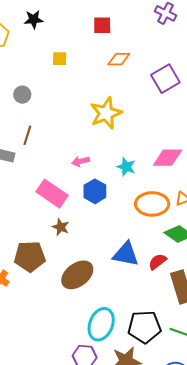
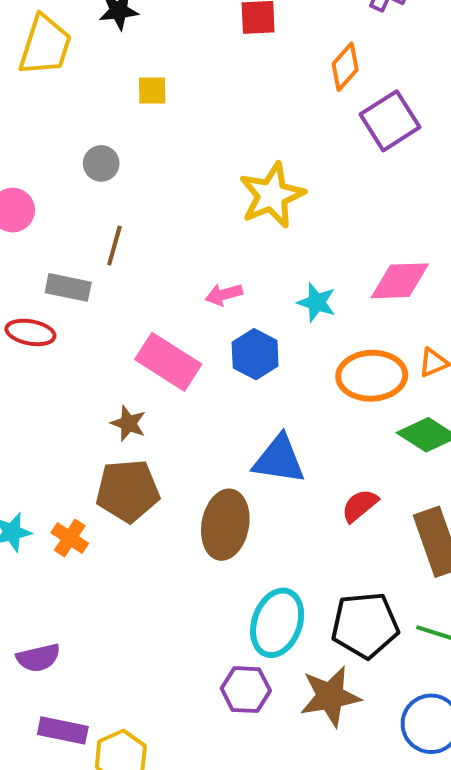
yellow square: (60, 59) -> (152, 90), moved
orange diamond: (119, 59) -> (345, 67), moved, turned -45
brown star: (61, 227) -> (128, 423), moved
blue triangle: (126, 254) -> (279, 459), moved
red semicircle: (158, 262) -> (360, 506), moved
brown ellipse: (77, 275) -> (225, 525), turned -40

